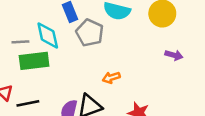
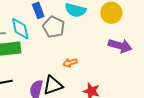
purple arrow: (174, 55) -> (120, 46), size x1.6

